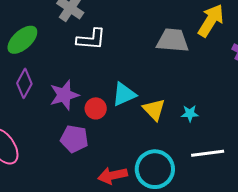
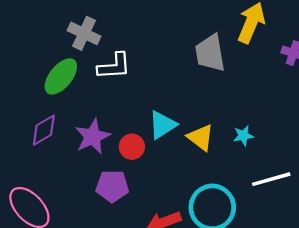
green ellipse: (22, 40) -> (61, 76), moved
gray trapezoid: (173, 40) -> (210, 53), turned -96
purple diamond: (24, 83) -> (44, 130), turned 40

